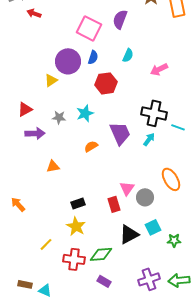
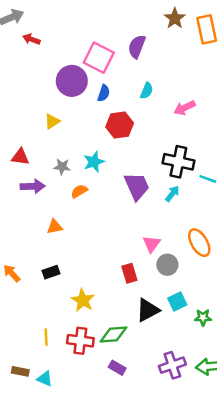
purple circle: (68, 61) -> (72, 81), moved
red triangle: (25, 109) -> (20, 157), turned 35
orange semicircle: (91, 146) -> (79, 191), moved
pink triangle: (127, 188) -> (151, 244), moved
black rectangle: (78, 203) -> (51, 272), moved
yellow line: (46, 244) -> (46, 337), moved, turned -48

